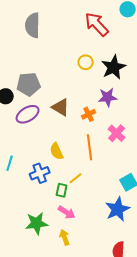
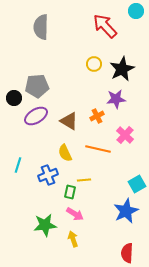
brown triangle: (61, 107) -> (69, 121), moved
orange line: (90, 147) -> (98, 149), turned -70
yellow line: (76, 178) -> (84, 180), turned 32

